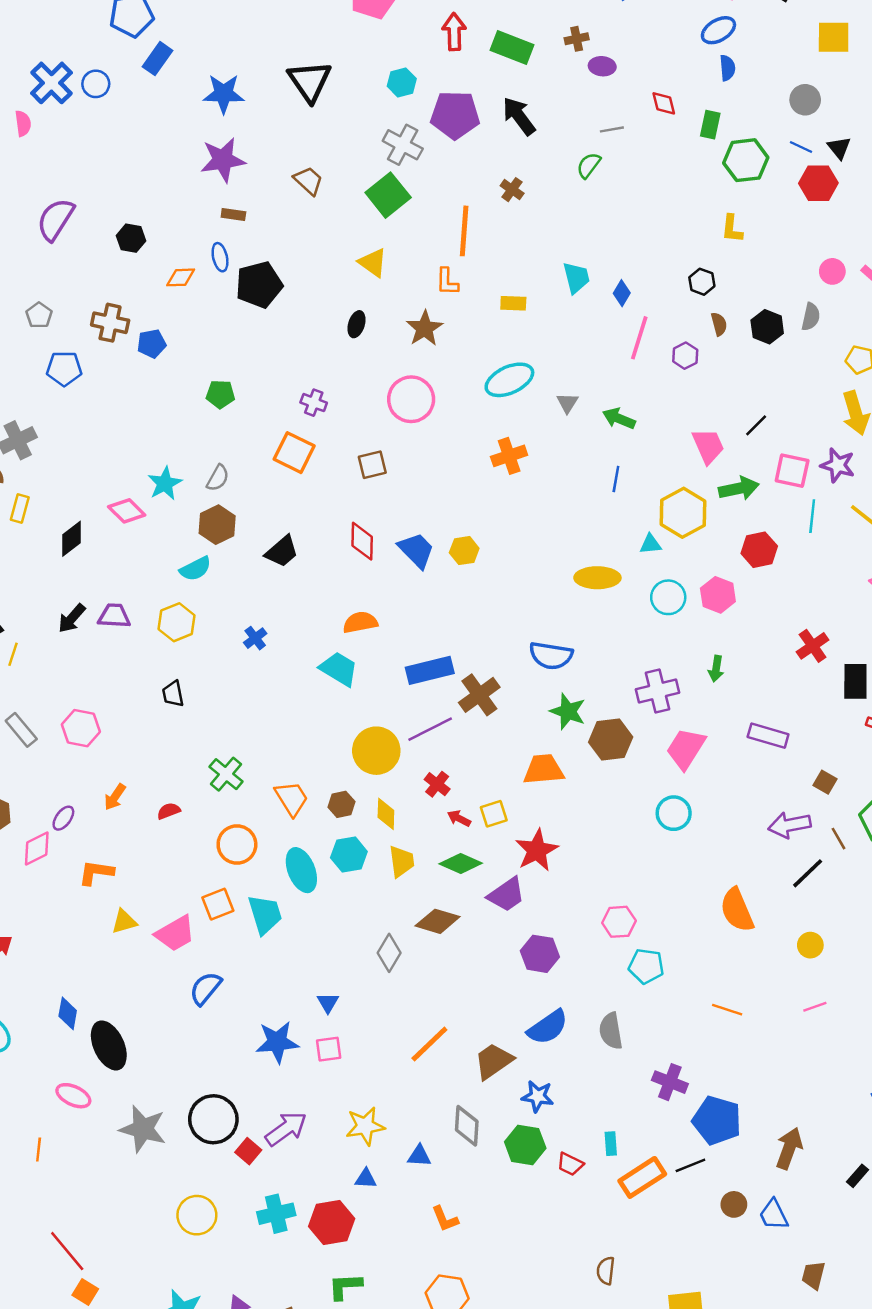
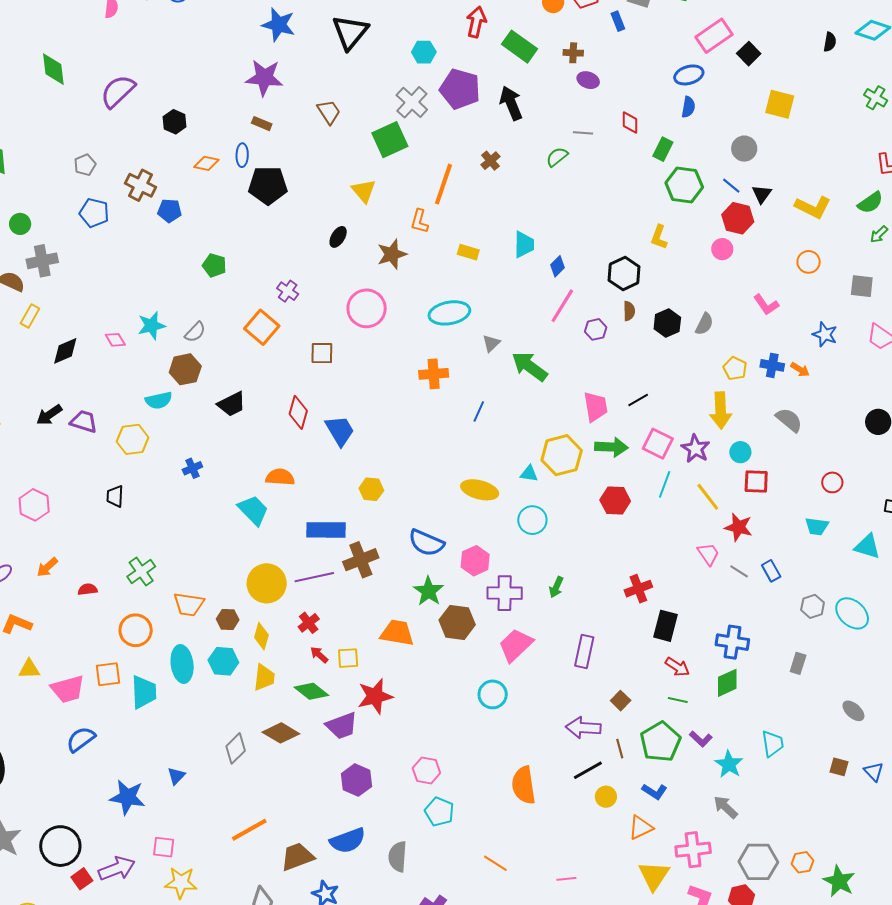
pink circle: (832, 271) -> (722, 249), moved
black hexagon: (702, 282) -> (624, 273), size x1.5
green arrow: (619, 418) -> (529, 366), size x1.4
blue line: (616, 479) -> (479, 412), moved
pink diamond: (127, 511) -> (115, 340), size x0.7
yellow hexagon: (464, 551) -> (371, 489), moved
pink hexagon: (718, 595) -> (475, 561), moved
purple rectangle: (768, 736) -> (584, 652), turned 72
orange trapezoid: (291, 798) -> (189, 604), turned 116
yellow circle: (810, 945) -> (606, 797), moved
pink square: (329, 1049) -> (164, 847), moved

